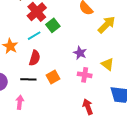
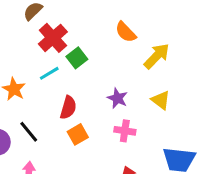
red semicircle: (35, 58) -> (68, 108), moved
yellow triangle: (108, 64) -> (161, 100), moved
black line: (28, 79) -> (29, 132), moved, turned 49

